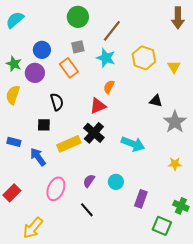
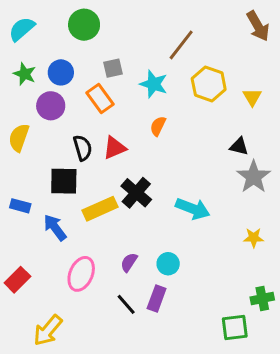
green circle: (78, 17) -> (84, 25), moved
brown arrow: (178, 18) -> (258, 26), turned -30
brown line: (112, 31) -> (181, 45), moved
green star: (14, 64) -> (25, 74), moved
black triangle: (156, 101) -> (239, 146), moved
red triangle: (98, 106) -> (114, 148), moved
black square: (44, 125) -> (64, 181), size x1.5
purple rectangle: (141, 199) -> (157, 299), moved
green cross: (181, 206) -> (262, 299), turned -35
green square: (162, 226) -> (235, 328), turned -30

